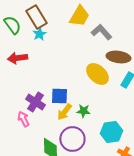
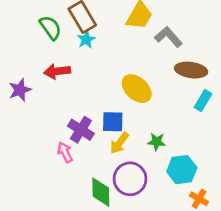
yellow ellipse: (97, 74) -> (137, 89), moved
green star: (83, 111) -> (157, 142), moved

